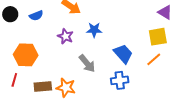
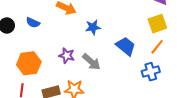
blue semicircle: (36, 16) -> (33, 23), turned 56
purple star: (65, 36) -> (67, 55), moved
blue cross: (120, 80) -> (151, 72), moved

